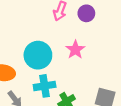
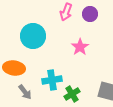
cyan circle: (38, 55) -> (33, 36), moved

